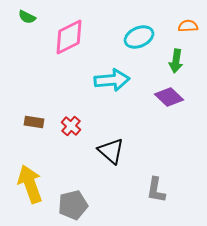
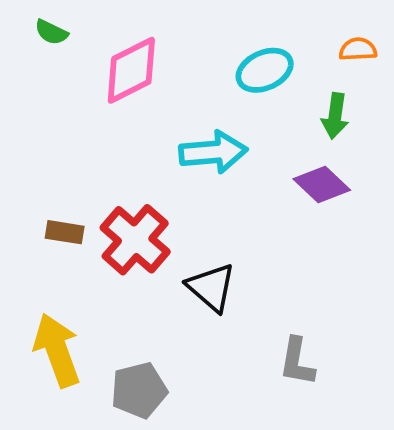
red cross: (71, 126) -> (135, 240), size x1.8

